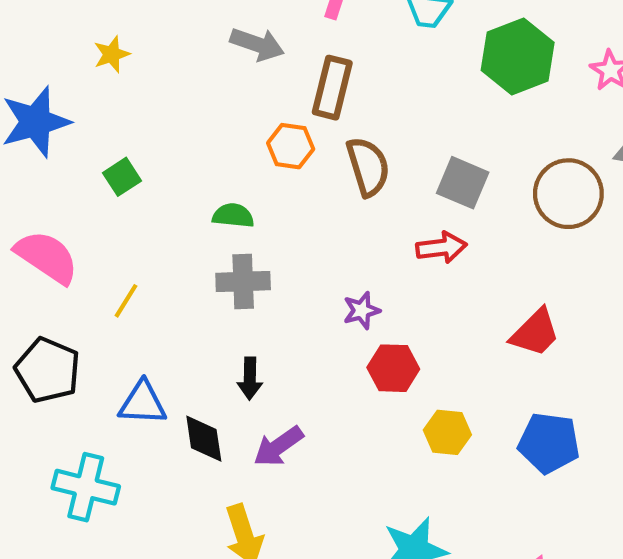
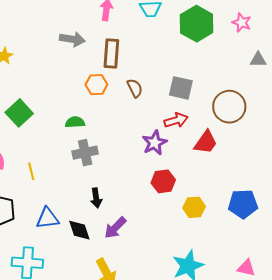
brown semicircle: (368, 167) -> (135, 88), size x0.7
green square: (122, 177) -> (19, 113), size x1.5
brown circle: (568, 194) -> (229, 107), moved
yellow line: (126, 301) -> (31, 171), turned -36
purple star: (362, 310) -> (155, 143), moved, size x1.4
red trapezoid: (535, 333) -> (206, 142), moved

